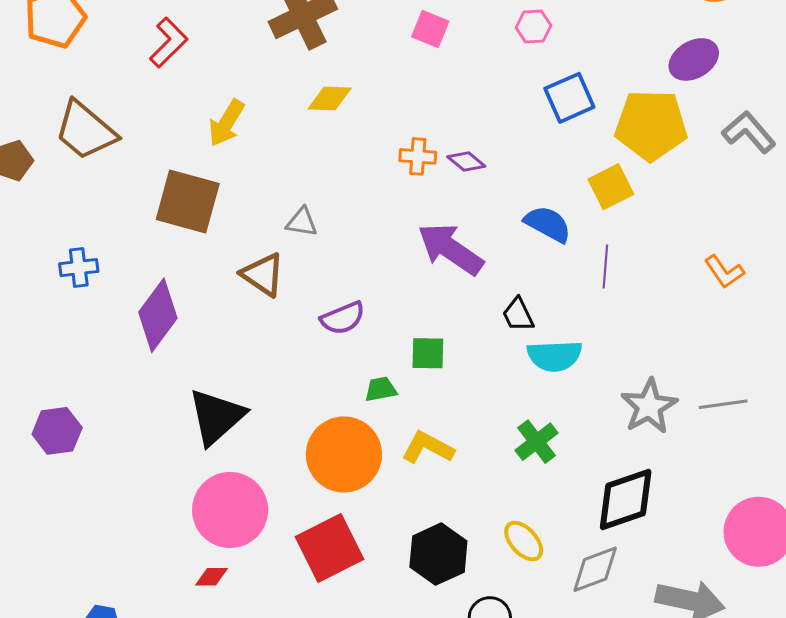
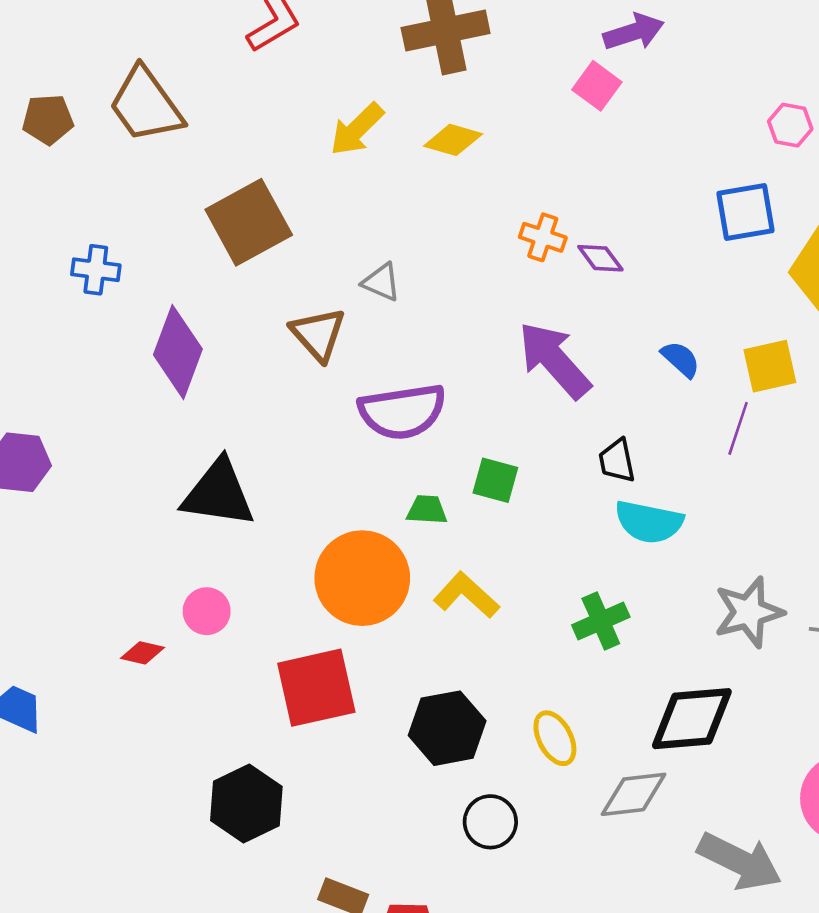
pink hexagon: (533, 26) -> (790, 125), moved
yellow arrow: (226, 123) -> (357, 129), moved
yellow square: (611, 187) -> (770, 366), moved
brown square: (188, 201) -> (249, 222), turned 32
blue semicircle: (548, 224) -> (681, 359), size x0.7
purple diamond: (158, 315) -> (178, 352), turned -30
purple semicircle: (343, 318) -> (402, 412), size x1.5
black triangle: (216, 417) -> (218, 493), turned 36
pink circle: (230, 510) -> (207, 611), size x0.5
red diamond: (211, 577) -> (143, 653), moved

